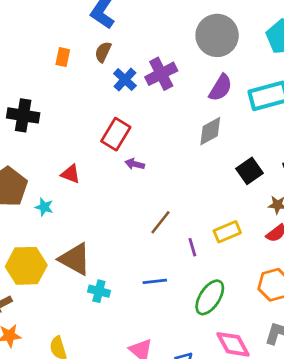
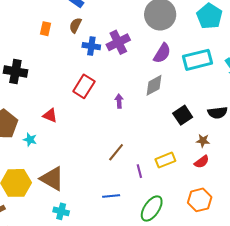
blue cross: (125, 80) -> (91, 46), turned -36
purple arrow: (135, 164) -> (119, 101), moved, turned 72
cyan cross: (99, 291) -> (61, 211), moved

